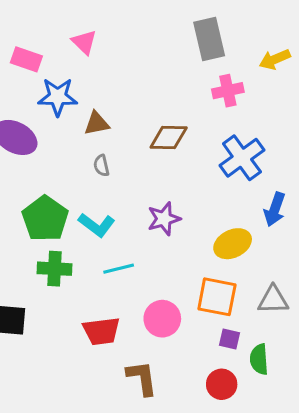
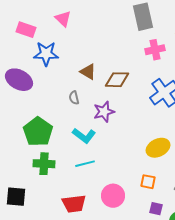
brown triangle: (97, 123) -> (88, 72), moved, turned 42
purple star: (164, 219) -> (104, 112), moved
cyan L-shape: (97, 225) -> (84, 136), moved
orange square: (217, 297) -> (148, 182), size x0.6

